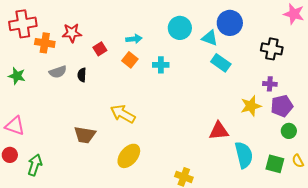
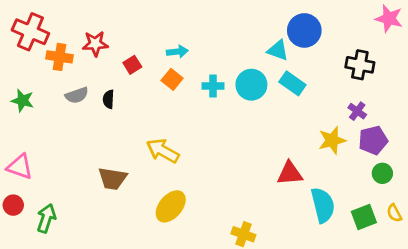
red cross: (23, 24) -> (30, 32), turned 32
cyan circle: (180, 28) -> (251, 85), moved
purple cross: (270, 84) -> (357, 111), turned 32
green square: (275, 164) -> (364, 217), turned -36

